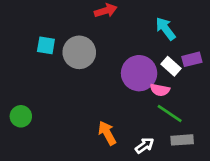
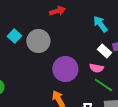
cyan square: (46, 45) -> (14, 36), turned 32
purple circle: (139, 73) -> (65, 69), moved

